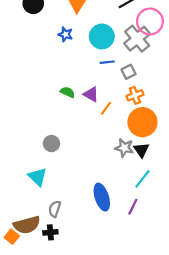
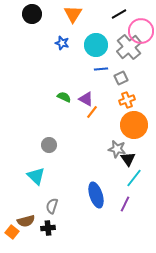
orange line: (106, 108) -> (92, 112), moved
black triangle: (141, 150) -> (128, 159), moved
brown semicircle: (27, 225) -> (26, 221), size x0.7

